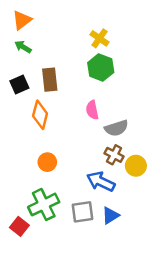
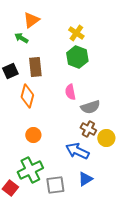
orange triangle: (22, 20) -> (31, 20), moved
green arrow: (23, 47) -> (21, 38), moved
gray square: (83, 212) -> (55, 185), moved

